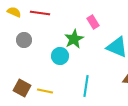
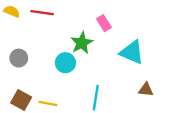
gray circle: (24, 40) -> (19, 58), moved

